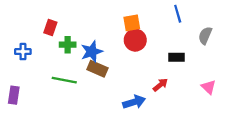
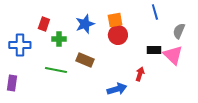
blue cross: (23, 52) -> (20, 45), size x1.5
blue star: (92, 52) -> (85, 24), moved
red arrow: (160, 85) -> (140, 74), turned -32
pink triangle: (209, 87) -> (173, 55), moved, size x1.5

